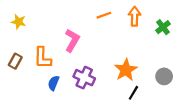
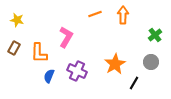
green cross: (163, 27) -> (155, 35), moved
brown rectangle: (15, 61) -> (14, 48), moved
gray circle: (164, 76) -> (151, 62), moved
black line: (133, 93) -> (134, 83), moved

